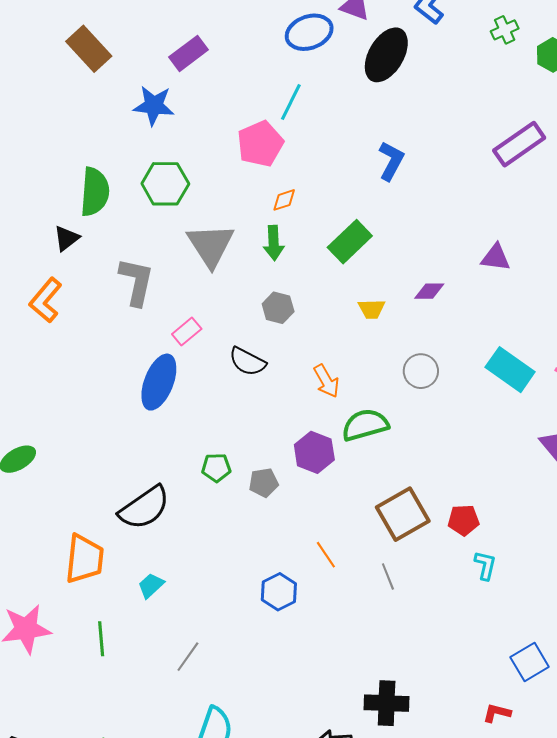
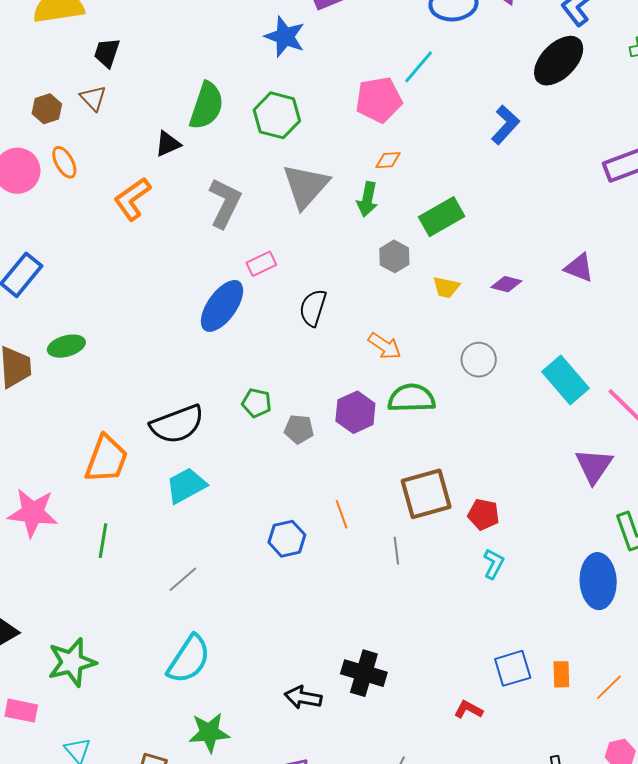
black ellipse: (386, 55) -> (559, 61), moved
blue L-shape: (391, 161) -> (505, 125), moved
gray hexagon: (278, 308) -> (394, 256), moved
black semicircle: (247, 362) -> (313, 308), turned 66
orange arrow: (326, 381) -> (385, 346), turned -40
cyan trapezoid: (151, 585) -> (186, 486), moved, size x1.5

